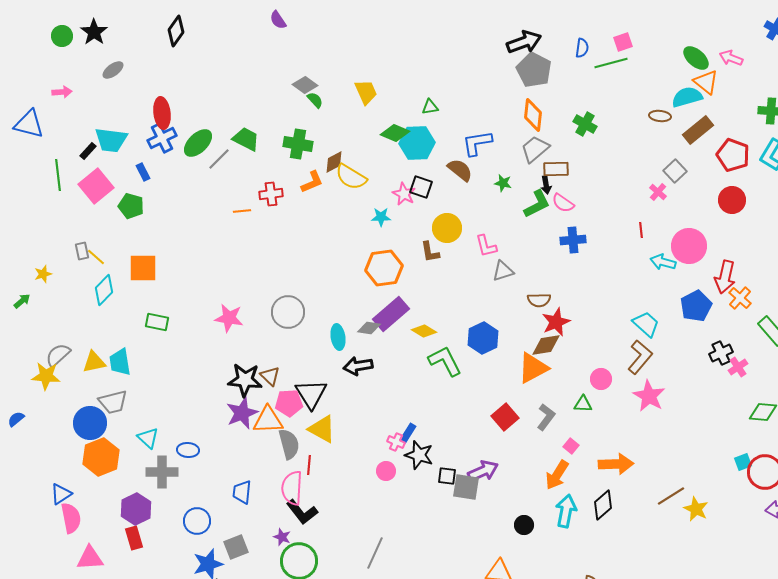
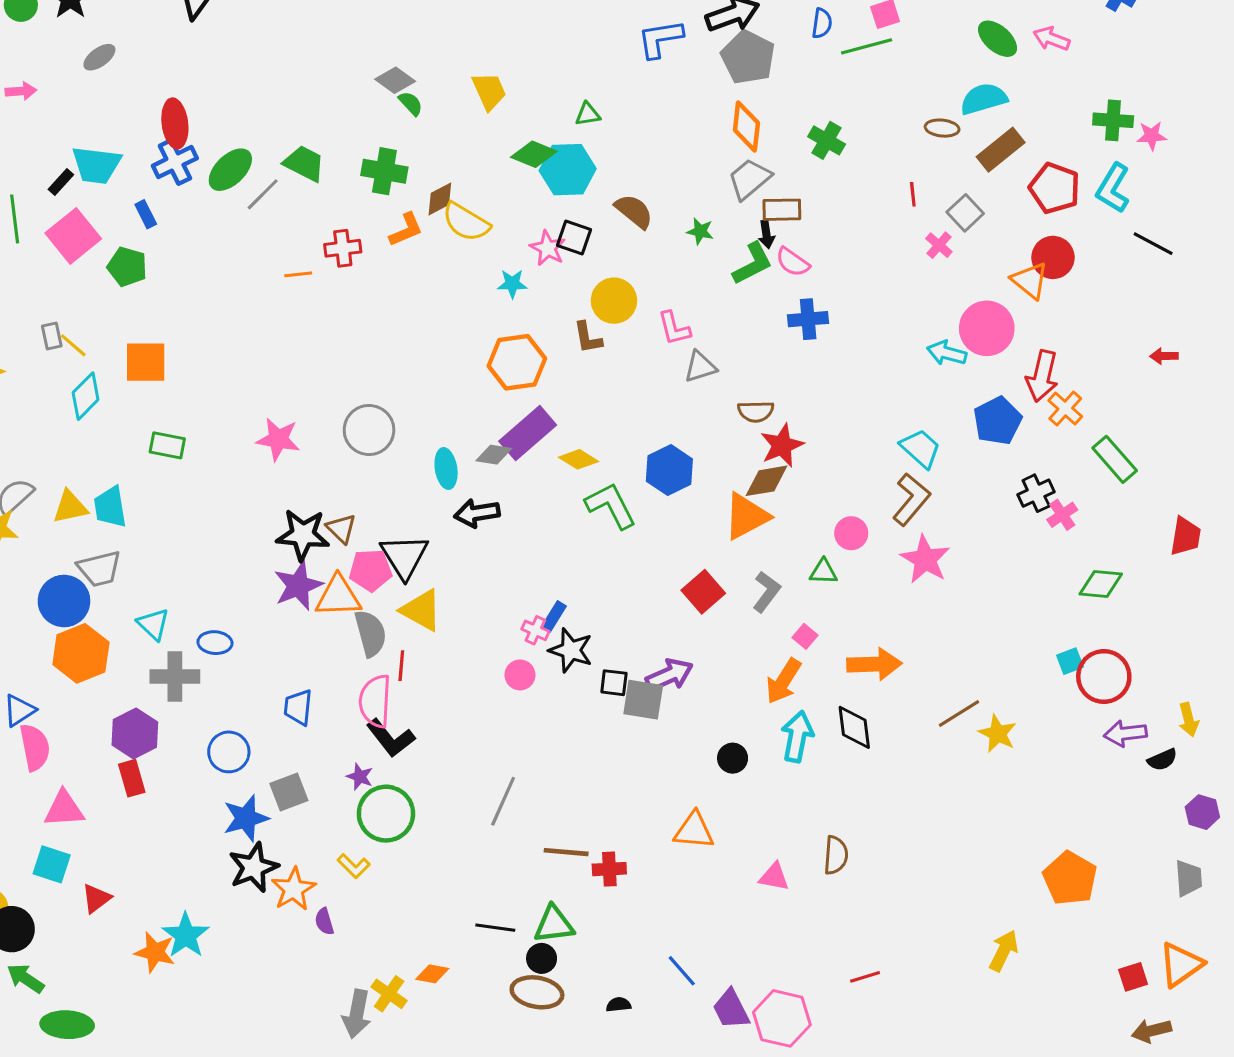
orange triangle: (706, 82) -> (1030, 281), moved
blue L-shape: (477, 143) -> (660, 39), moved
red line: (641, 230) -> (913, 194), moved
black diamond: (603, 505) -> (854, 727), turned -56

